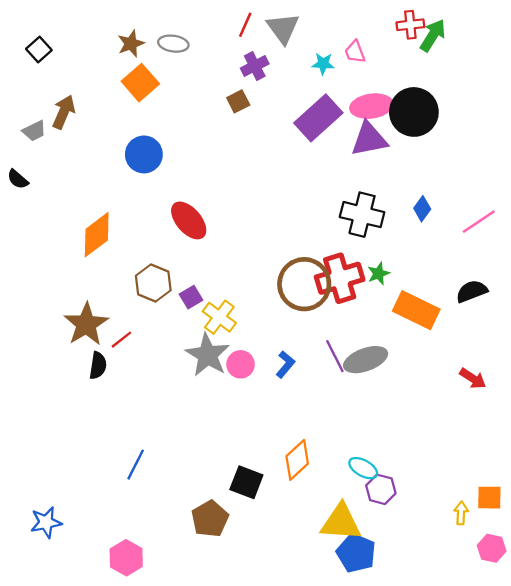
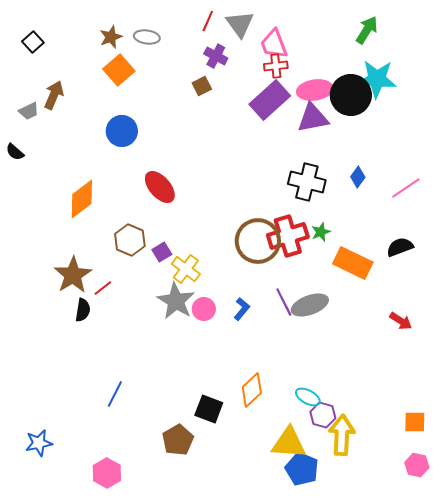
red cross: (410, 25) -> (276, 66), moved
pink trapezoid: (355, 52) -> (274, 44), moved, size x1.5
cyan star: (323, 64) -> (377, 79), moved, size x2.0
purple cross: (255, 66) -> (216, 56), turned -35
yellow arrow: (461, 513) -> (342, 435), moved, size x2.0

